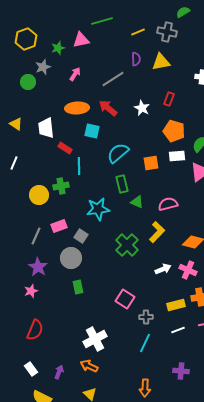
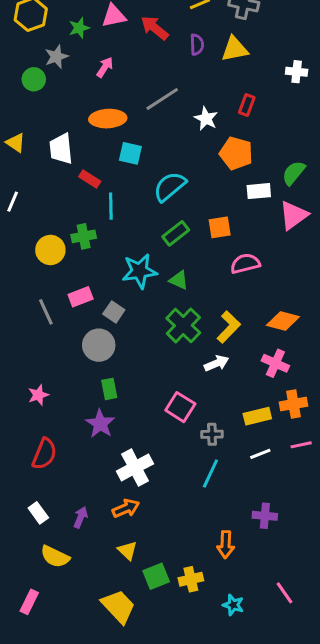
gray line: (113, 79) -> (162, 99), moved
red arrow: (108, 108) -> (155, 28), moved
orange pentagon: (174, 131) -> (236, 153), moved
orange square: (151, 163) -> (220, 227), moved
green rectangle: (122, 184) -> (176, 233), turned 66
green triangle: (137, 202) -> (179, 280), moved
yellow L-shape: (157, 232) -> (229, 327), moved
gray line: (36, 236) -> (46, 312), turned -48
purple star: (38, 267) -> (100, 424), moved
white arrow: (163, 269) -> (217, 363), moved
orange arrow: (89, 366) -> (126, 508), turned 132
orange arrow: (145, 388) -> (226, 544), moved

